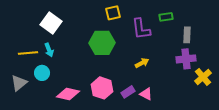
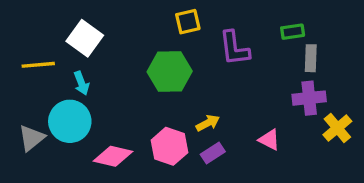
green rectangle: (166, 17) -> (293, 32), moved
yellow line: (28, 53) -> (38, 65), moved
yellow arrow: (142, 63) -> (208, 123), moved
cyan circle: (42, 73) -> (70, 121), size x1.6
pink triangle: (146, 94) -> (269, 140), moved

